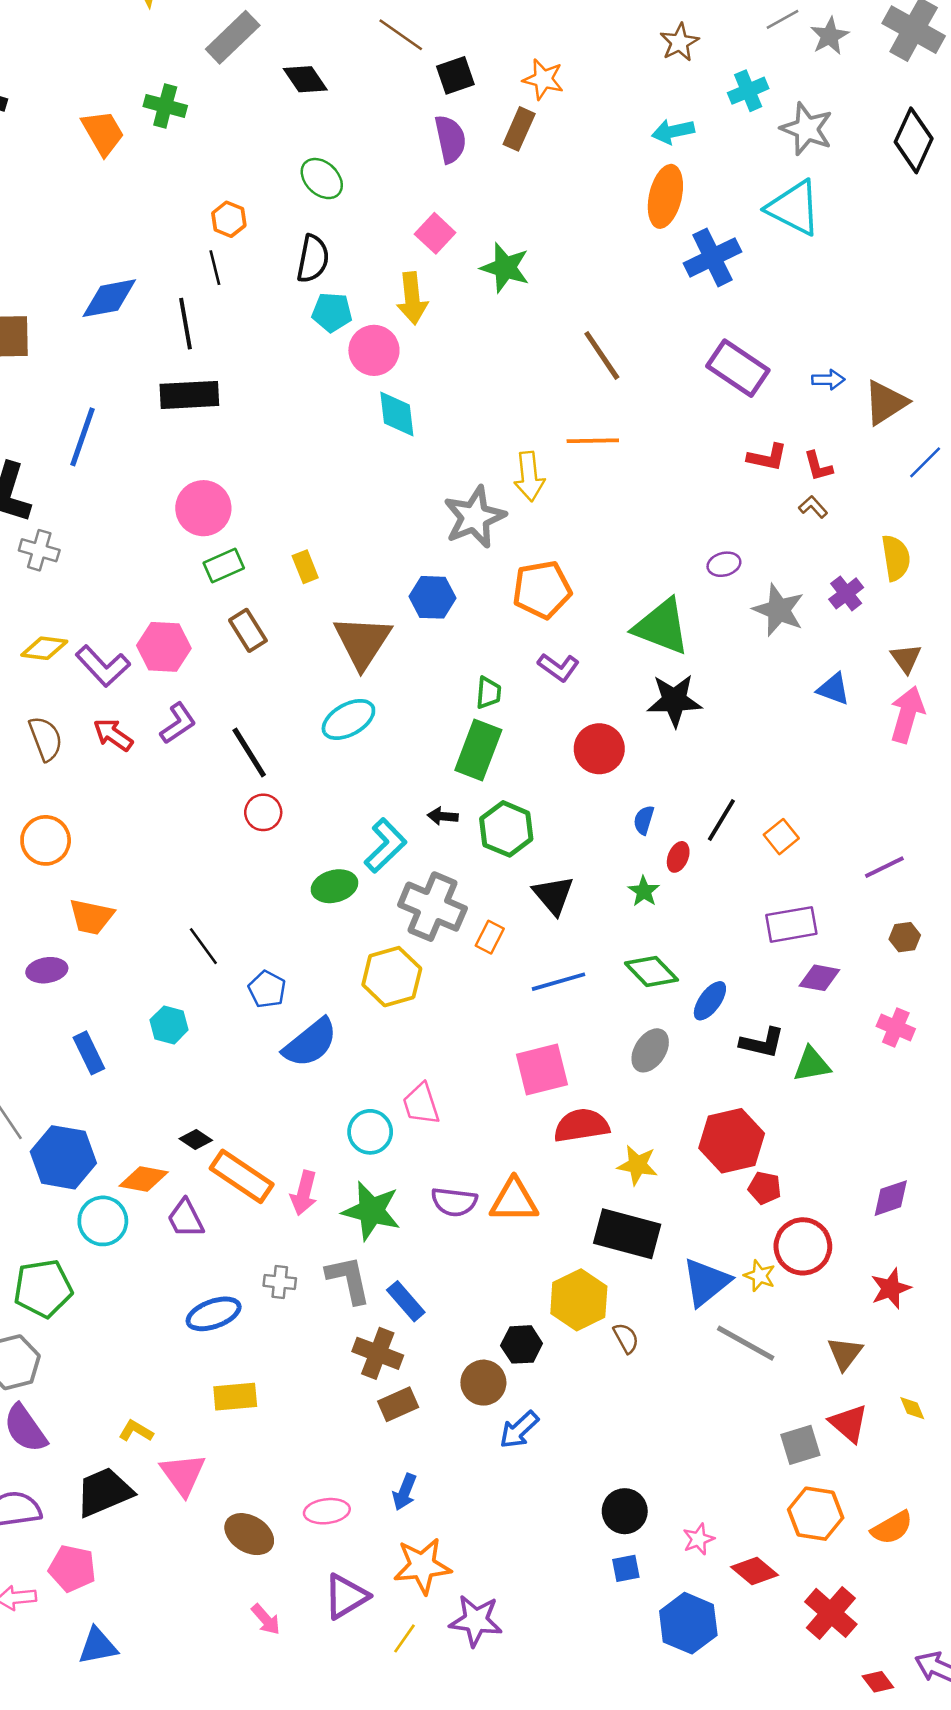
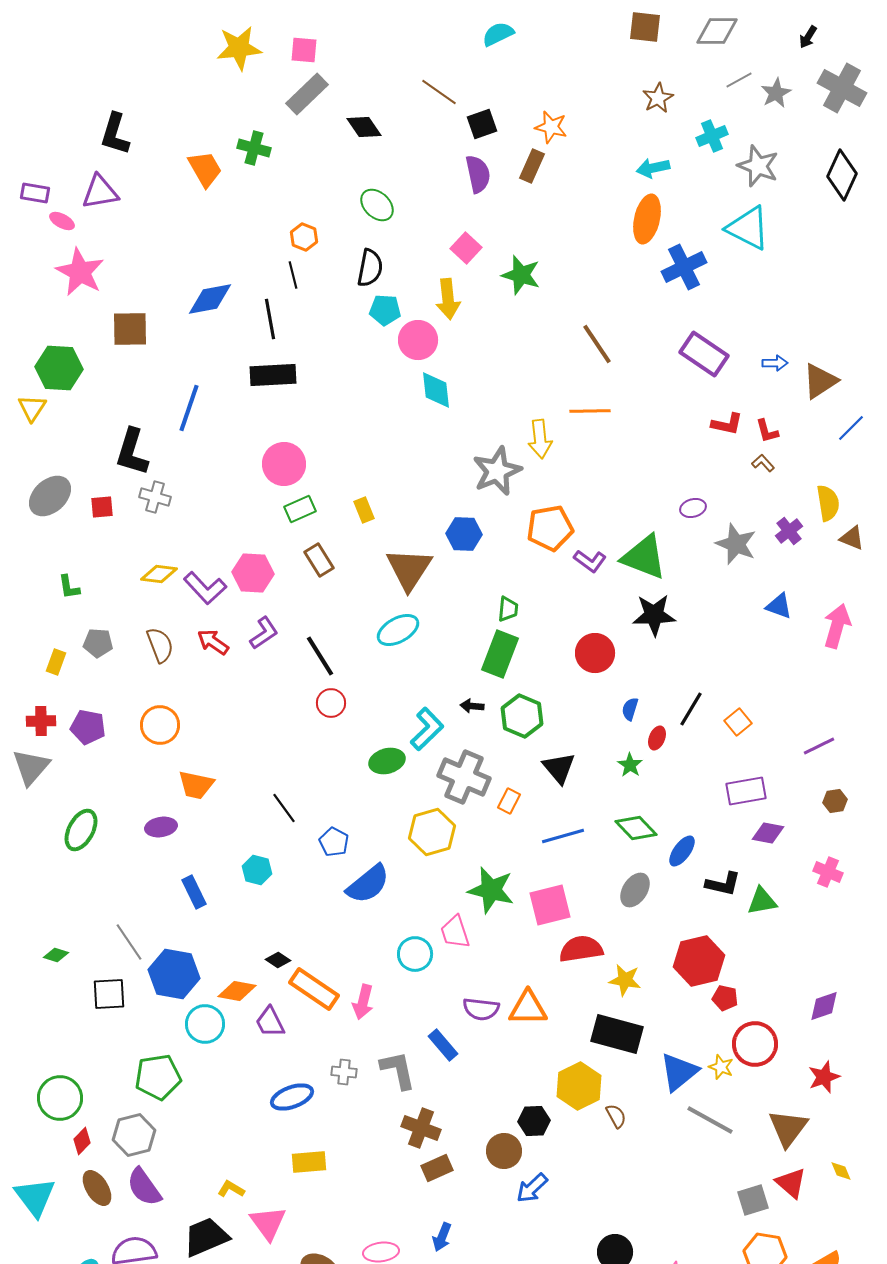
brown triangle: (906, 658) -> (852, 538), moved, turned -32
purple L-shape: (558, 667) -> (590, 561), moved
green star: (371, 1211) -> (491, 890), moved
blue rectangle: (406, 1301) -> (443, 1045), moved
brown triangle: (845, 1353) -> (788, 1128), size x1.4

